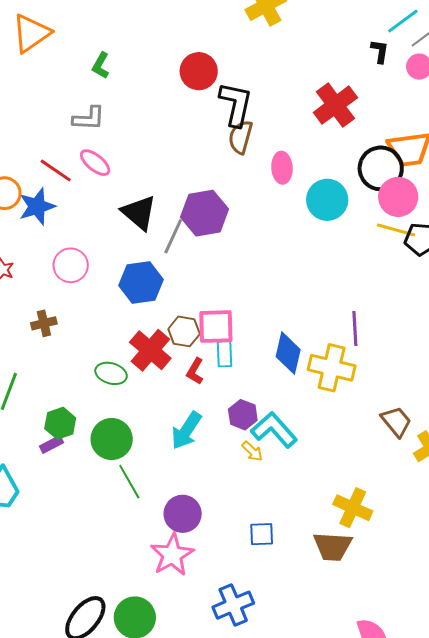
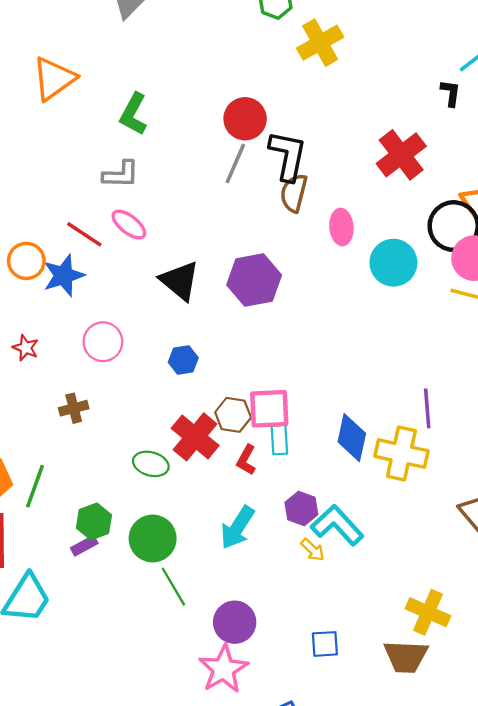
green L-shape: (101, 65) -> (133, 114), size x1.4
gray line: (173, 236) -> (235, 163), moved
blue hexagon: (141, 283) -> (183, 360), size x0.6

